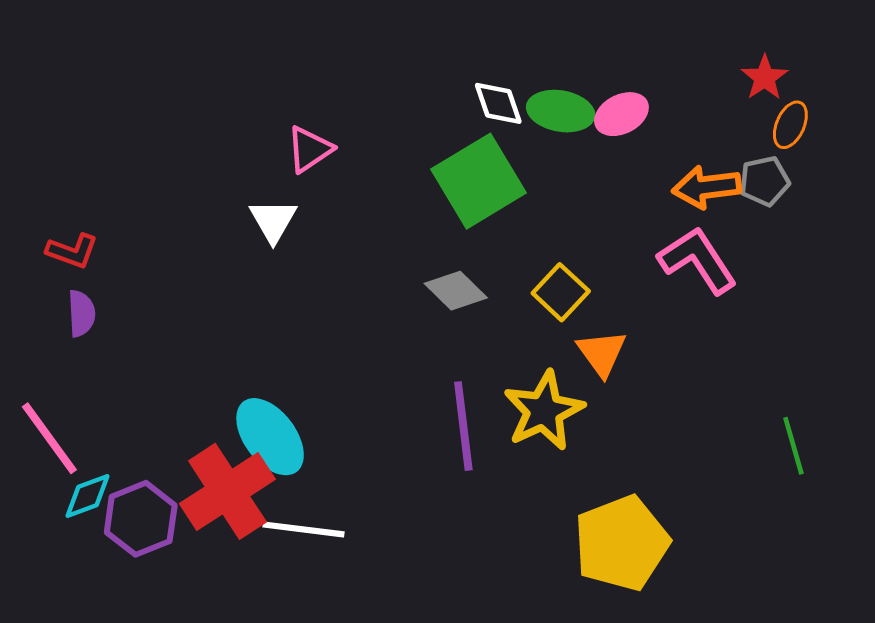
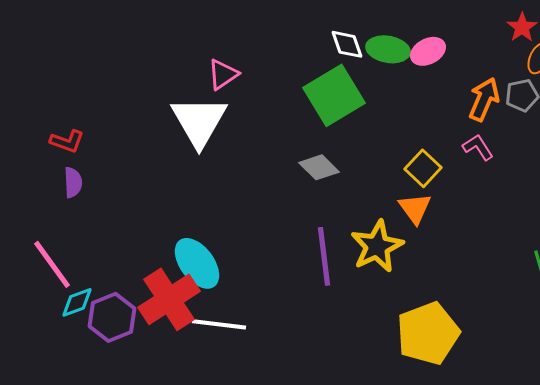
orange arrow: (707, 187) -> (484, 99), turned 120
white triangle: (273, 221) -> (199, 121), size x1.8
pink L-shape: (698, 260) -> (478, 147), size x0.6
yellow square: (561, 292) -> (423, 168), moved

